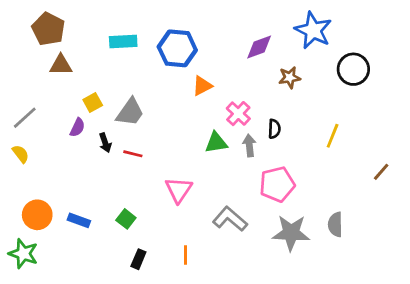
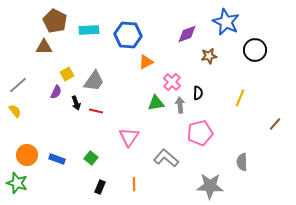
brown pentagon: (48, 29) -> (55, 21), moved
gray star: (291, 233) -> (210, 186), moved

